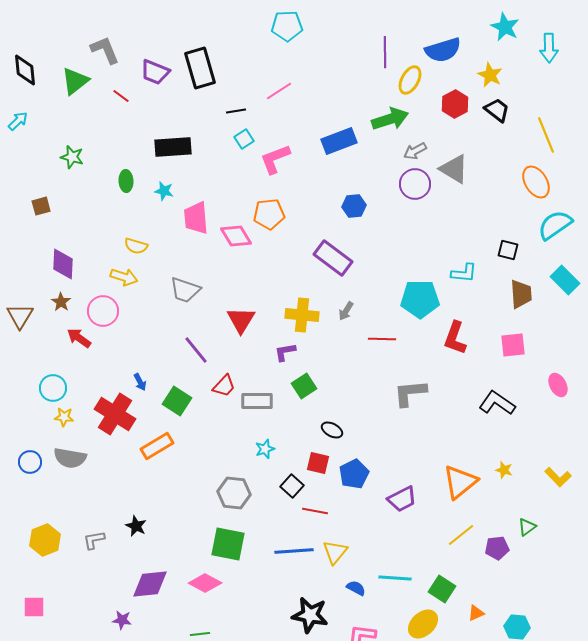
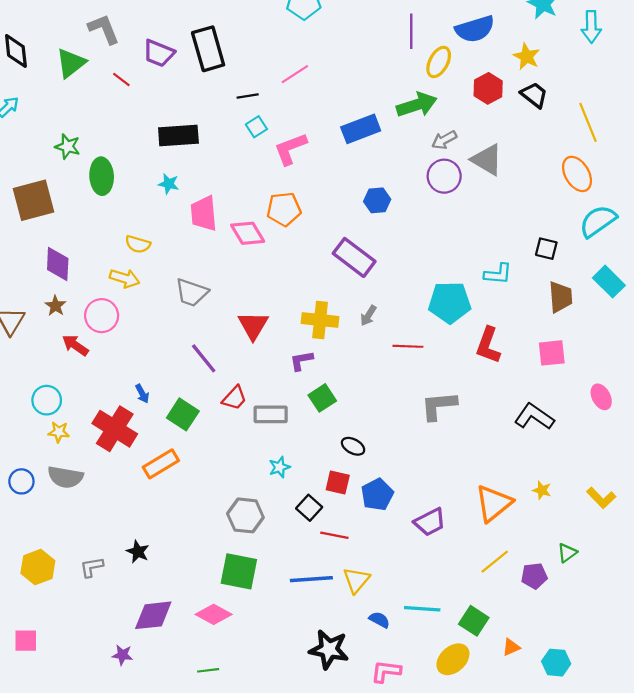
green ellipse: (126, 181) -> (102, 176), moved, size x1.5
brown square: (41, 206) -> (34, 200), size x2.0

